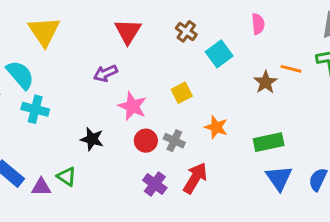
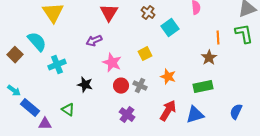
orange line: (291, 69) -> (218, 38), turned 72
brown star: (266, 82) -> (209, 58), moved
cyan cross: (35, 109) -> (57, 65), moved, turned -36
red arrow: (195, 178) -> (168, 111), moved
blue triangle: (279, 178) -> (195, 115), moved, turned 48
purple triangle: (41, 187) -> (45, 124), moved

